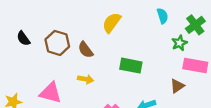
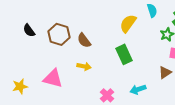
yellow semicircle: (112, 23) -> (128, 23), moved
green rectangle: (131, 66) -> (124, 54), turned 54

